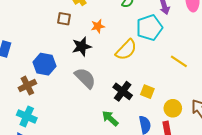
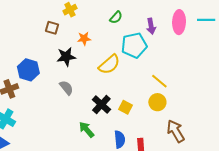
gray semicircle: (85, 78) -> (66, 88), size x0.7
yellow circle: (173, 108) -> (157, 102), moved

